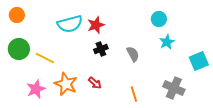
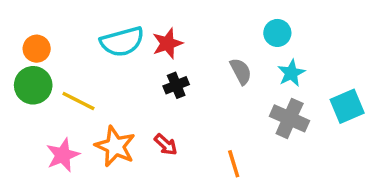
orange circle: (17, 15) -> (37, 49), moved
gray semicircle: (133, 54) -> (241, 71), moved
gray cross: (174, 88) -> (290, 118), moved

